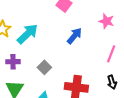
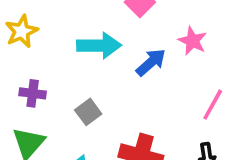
pink star: (106, 21) -> (192, 41), moved
cyan arrow: (27, 34) -> (99, 46), moved, turned 35

